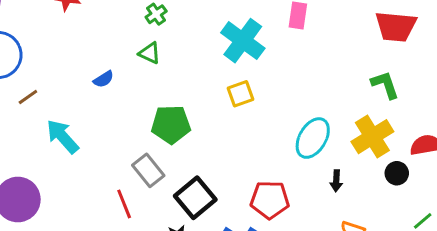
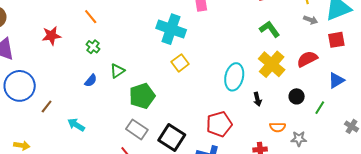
green cross: (156, 14) -> (93, 47), moved
green triangle: (150, 53) -> (117, 71), moved, turned -42
cyan arrow: (63, 137) -> (76, 125), size x0.7
black circle: (397, 173) -> (297, 96), moved

